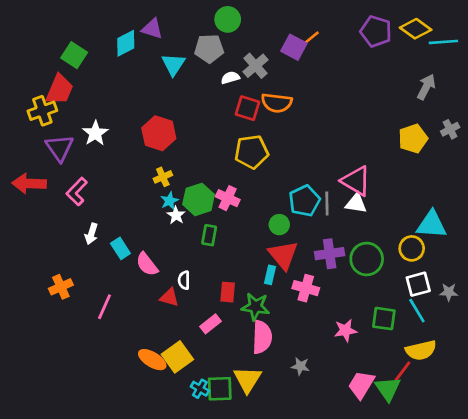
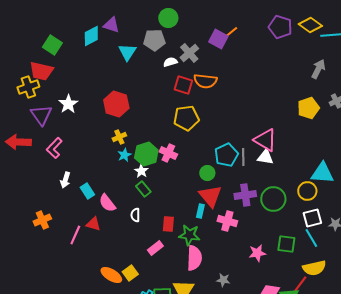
red trapezoid: (60, 90) -> (41, 71), turned 80
white star: (176, 215) -> (141, 171), moved
green rectangle: (209, 235) -> (143, 189), moved, turned -49
red triangle: (169, 297) -> (93, 224), moved
yellow square: (177, 357) -> (130, 273), size x0.7

